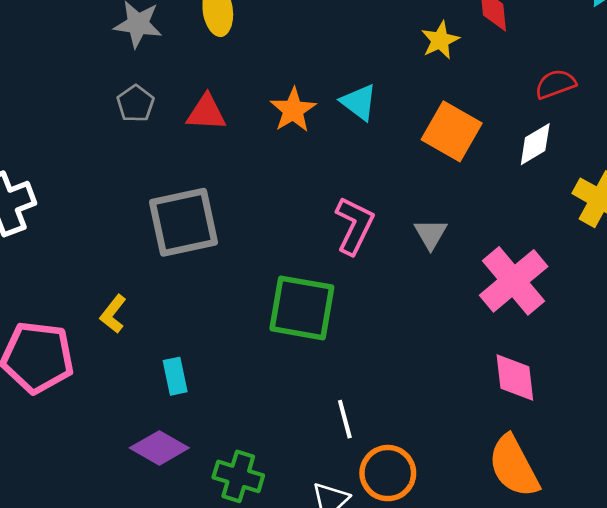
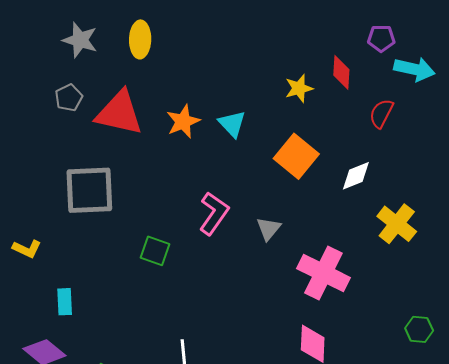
red semicircle: (555, 84) -> (381, 113), moved, turned -52
red triangle: (206, 113) -> (119, 113), size x1.6
pink cross: (514, 281) -> (323, 273), turned -33
green square: (302, 308) -> (155, 251), moved, size x0.6
yellow L-shape: (113, 314) -> (27, 249), turned -112

